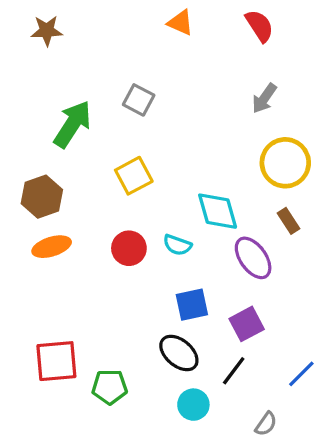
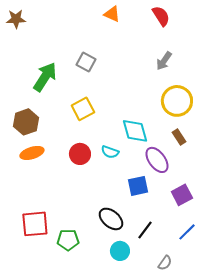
brown star: (47, 31) -> (16, 19), moved
blue square: (192, 305) -> (138, 186), moved
purple square: (247, 324) -> (182, 195), moved

